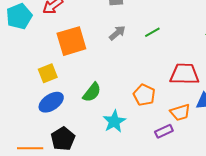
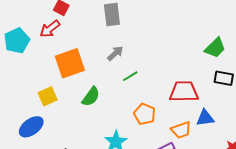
green line: (152, 32) -> (130, 76), moved
green semicircle: (92, 92) -> (91, 97), moved
blue ellipse: (51, 102) -> (31, 127), moved

